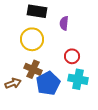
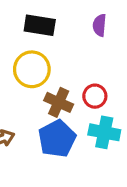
purple semicircle: (64, 23) -> (100, 25), moved
brown cross: (33, 69) -> (59, 102), moved

